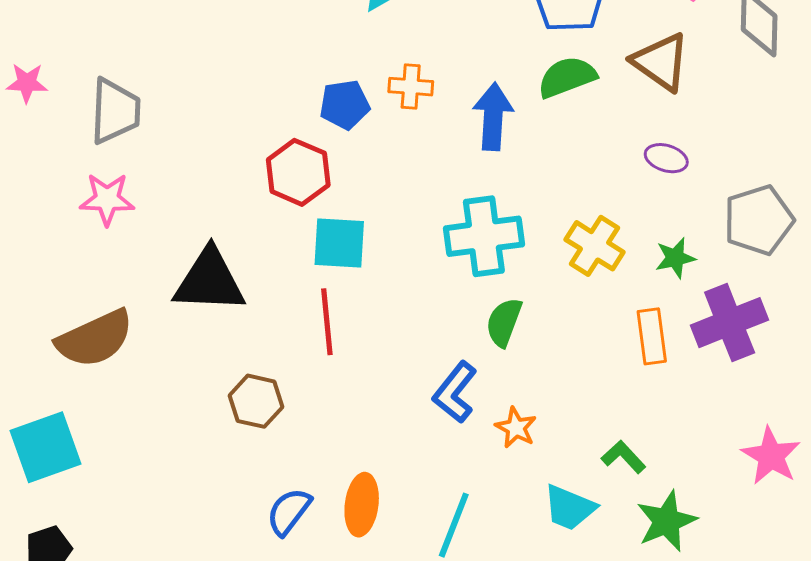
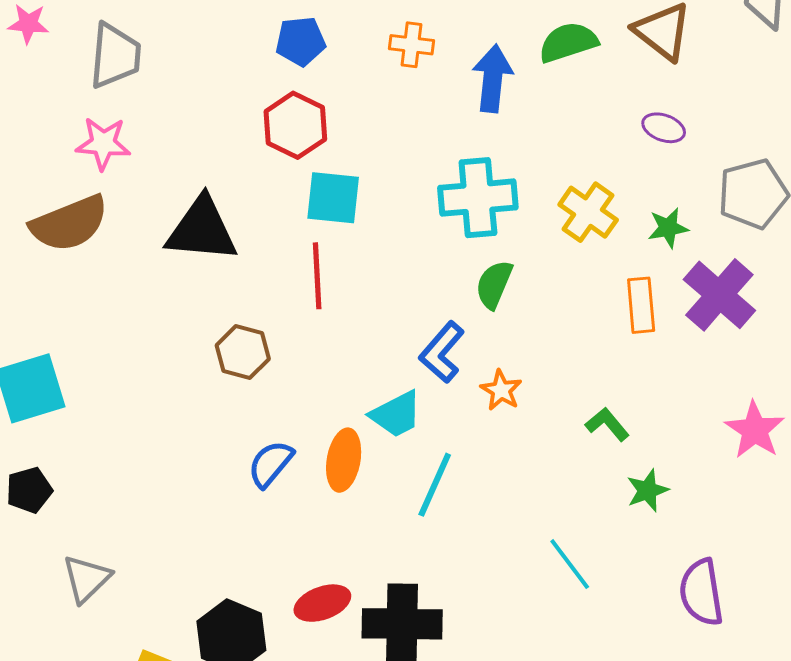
blue pentagon: (345, 105) -> (301, 41), moved
purple cross: (730, 323) -> (719, 295), turned -30
brown semicircle: (95, 339) -> (69, 223), moved
cyan trapezoid: (569, 508) -> (396, 414), moved, turned -52
green star: (667, 521) -> (647, 490), size x0.7

